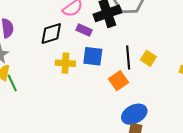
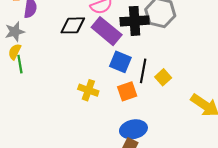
purple rectangle: (84, 30) -> (107, 31), size x1.8
blue square: (93, 56) -> (120, 62), moved
yellow cross: (65, 63) -> (88, 90), moved

